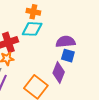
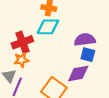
purple diamond: (59, 73) -> (78, 73), turned 60

